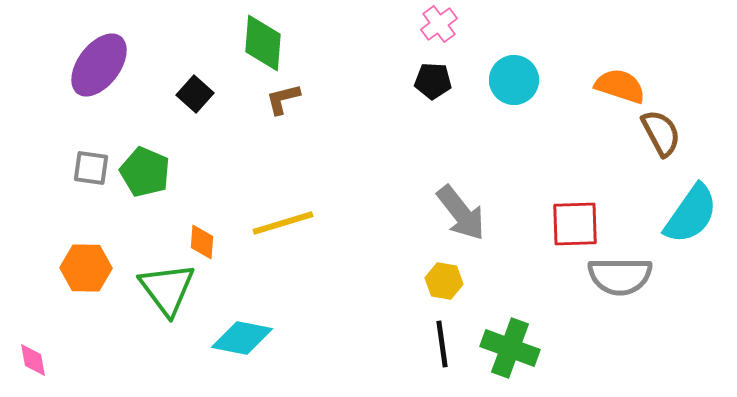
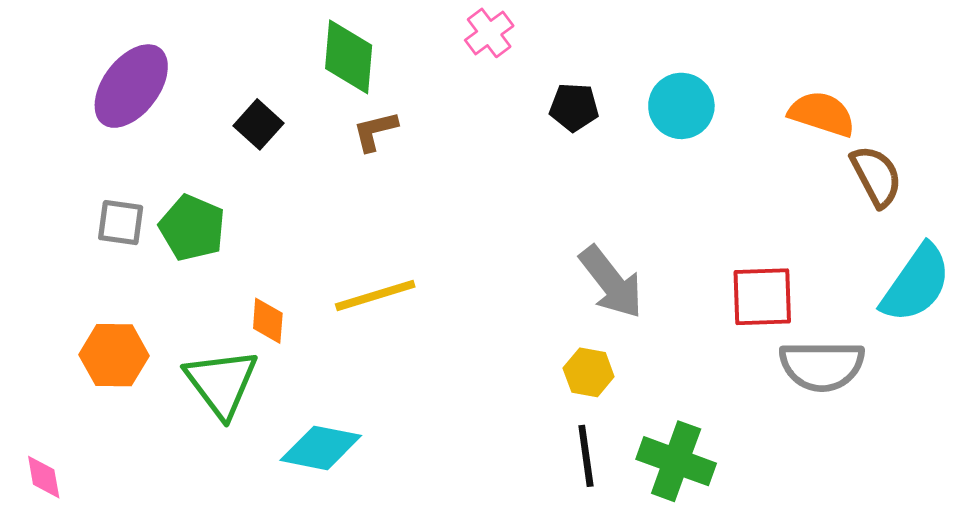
pink cross: (439, 24) -> (489, 33), moved

